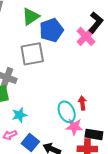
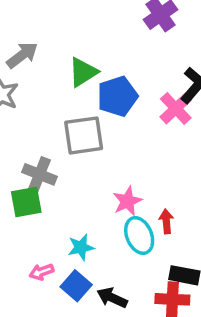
cyan star: (19, 115) -> (81, 247), moved
pink star: (74, 127) -> (127, 201), moved, turned -30

